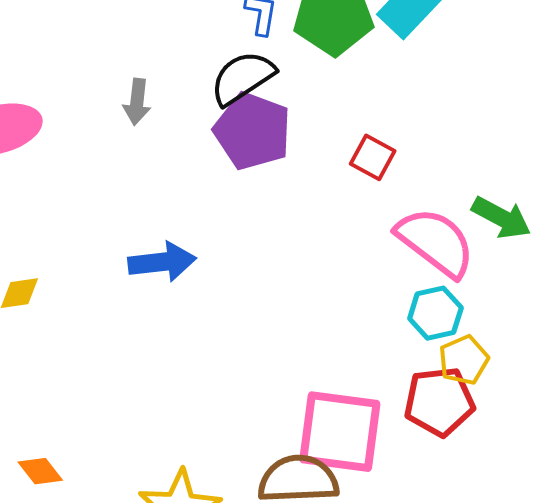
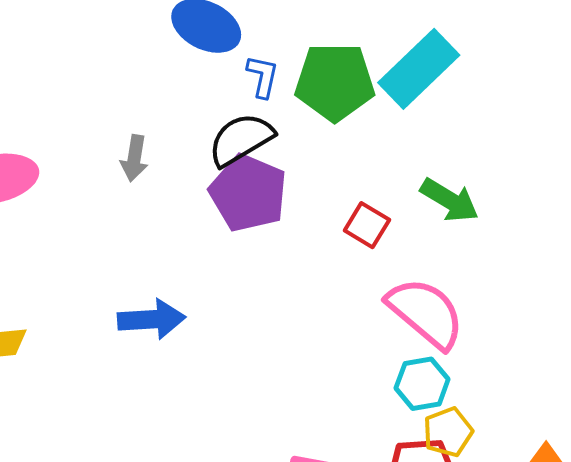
green arrow: (501, 218) -> (450, 200), moved

